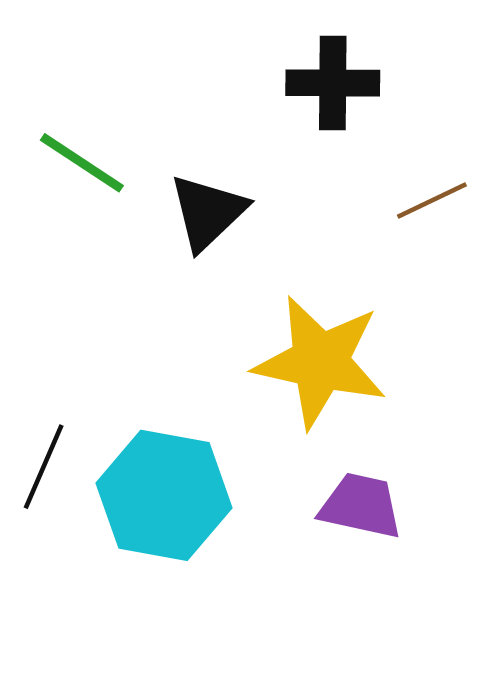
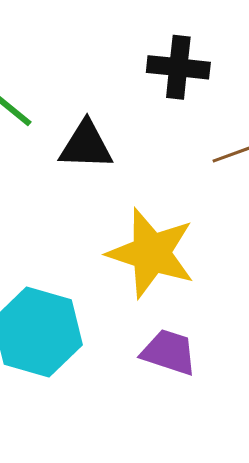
black triangle: (208, 212) -> (86, 145), turned 40

